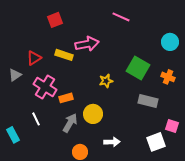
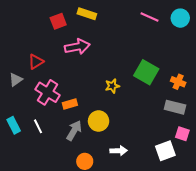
pink line: (121, 17) -> (149, 17), moved
cyan circle: (170, 42) -> (180, 18), moved
pink arrow: (87, 44) -> (77, 47), moved
yellow rectangle: (64, 55) -> (87, 14), moved
gray rectangle: (148, 101) -> (175, 107), moved
cyan rectangle: (13, 135) -> (14, 125), moved

